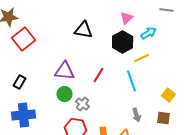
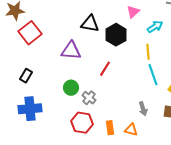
black hexagon: (123, 42) -> (116, 35), moved
yellow line: (142, 58) -> (148, 52), turned -70
purple triangle: (65, 71) -> (71, 51), moved
cyan line: (132, 81) -> (153, 75), moved

